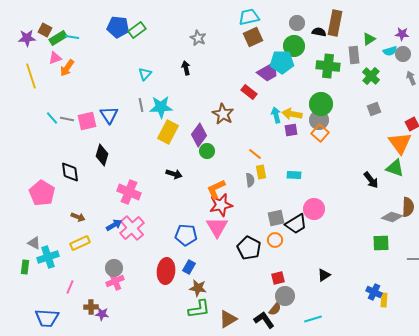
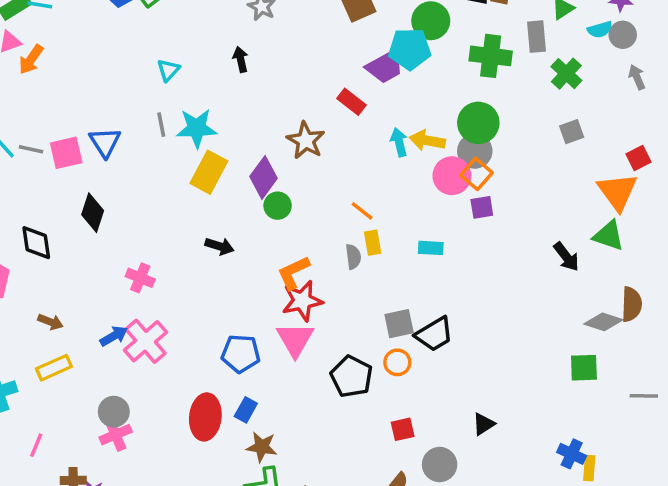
purple square: (291, 130) -> (482, 207), moved
pink cross: (129, 192) -> (140, 278), size x0.7
pink circle: (314, 209) -> (452, 176), moved
gray circle: (285, 296) -> (440, 465), moved

